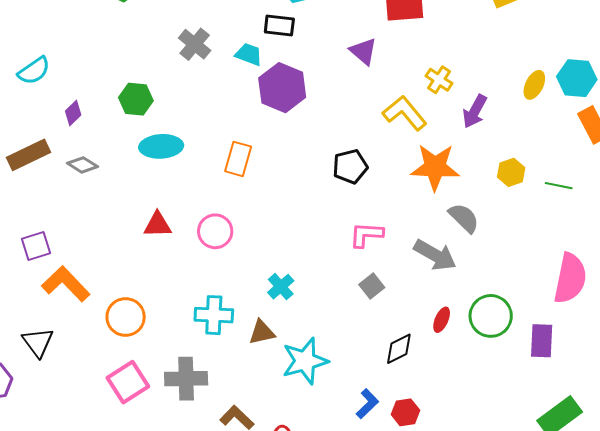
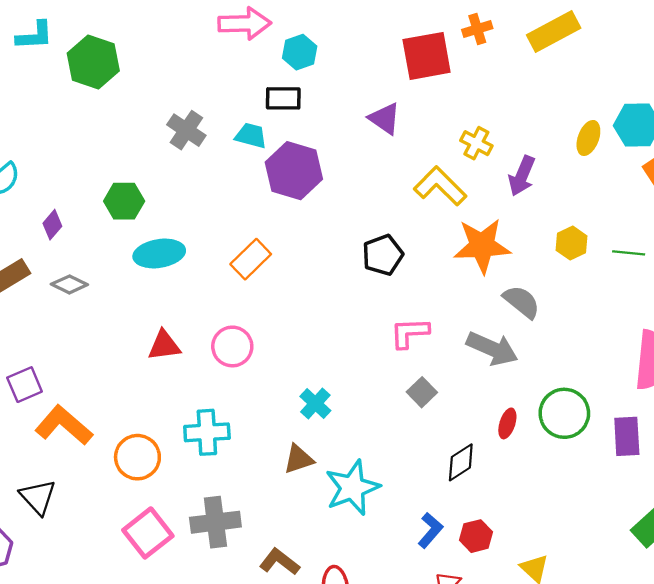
orange rectangle: (238, 159) -> (251, 259), turned 36
cyan cross: (214, 315) -> (207, 432), moved

